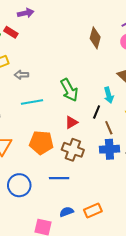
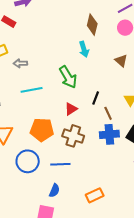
cyan arrow: (109, 95) -> (84, 49), moved
blue circle: (19, 185) -> (28, 161), moved
blue semicircle: (66, 212) -> (54, 191), moved, turned 136

